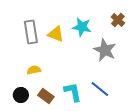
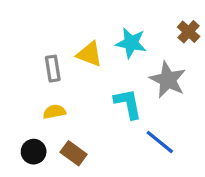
gray rectangle: (31, 32) -> (53, 69), moved, size x0.7
cyan L-shape: (73, 92) -> (128, 104), moved

